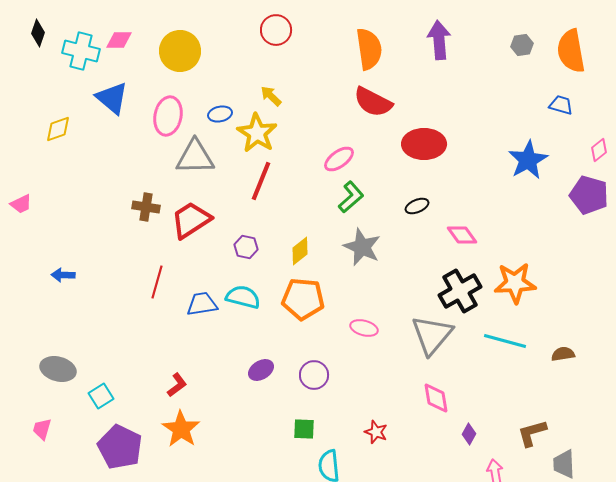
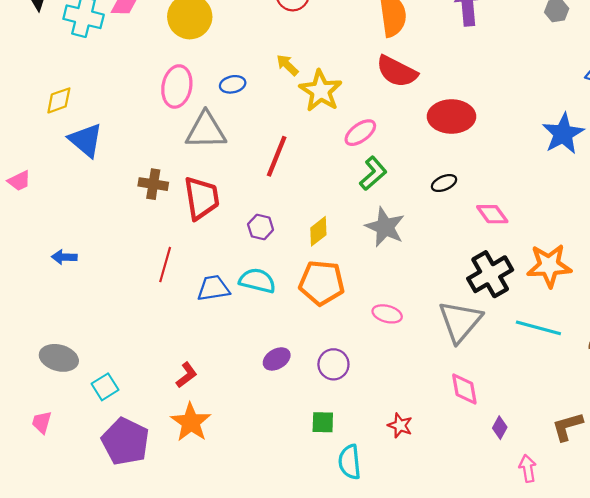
blue triangle: (112, 98) -> (86, 140), moved
yellow star: (257, 133) -> (321, 91), moved
red trapezoid: (191, 220) -> (202, 198), turned 114

